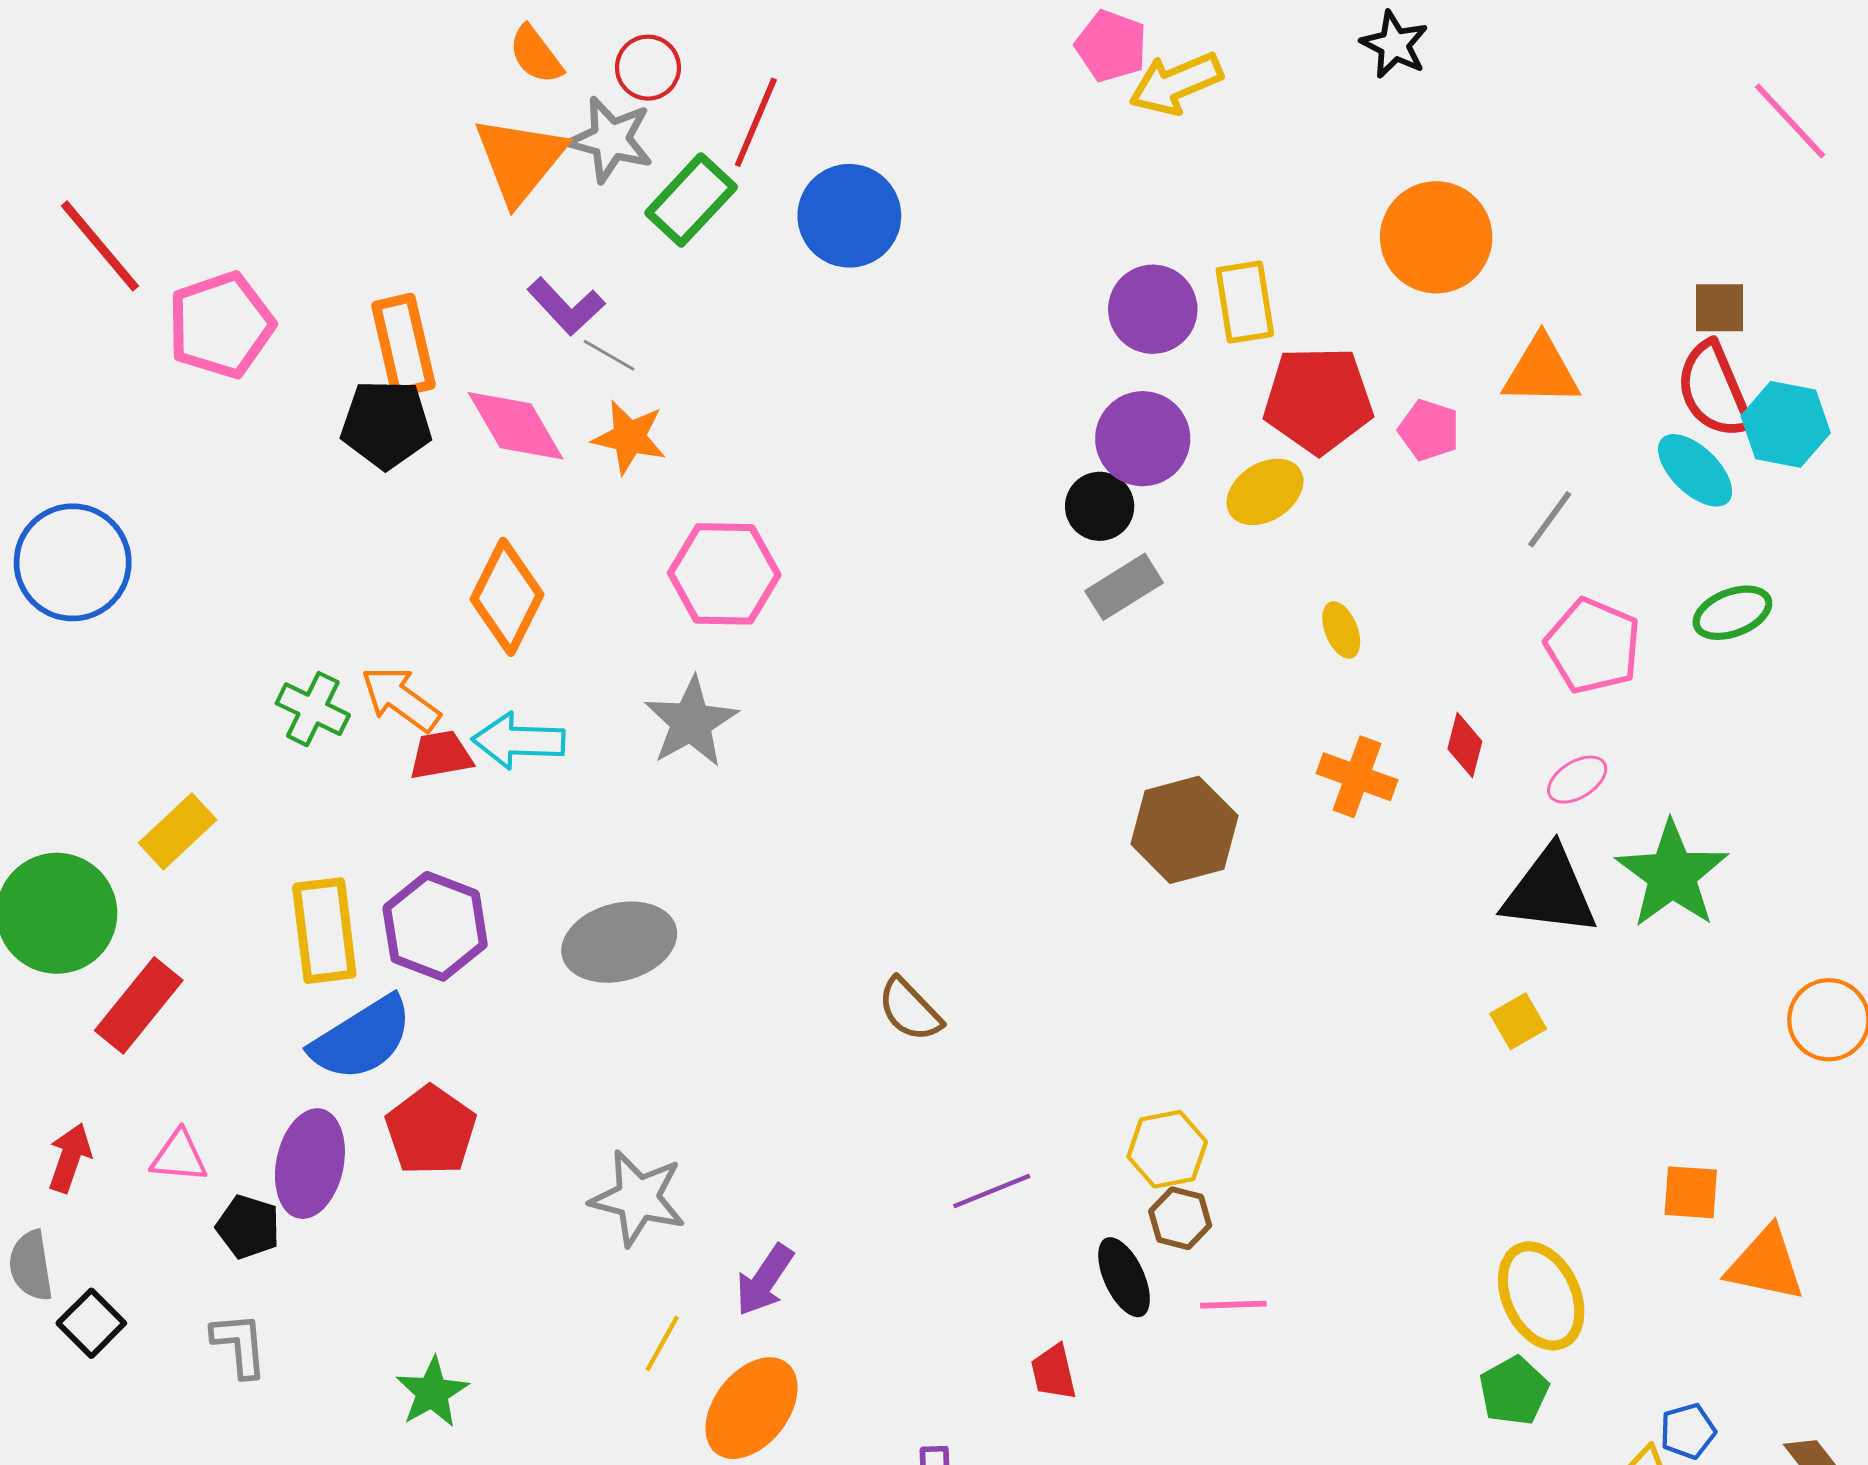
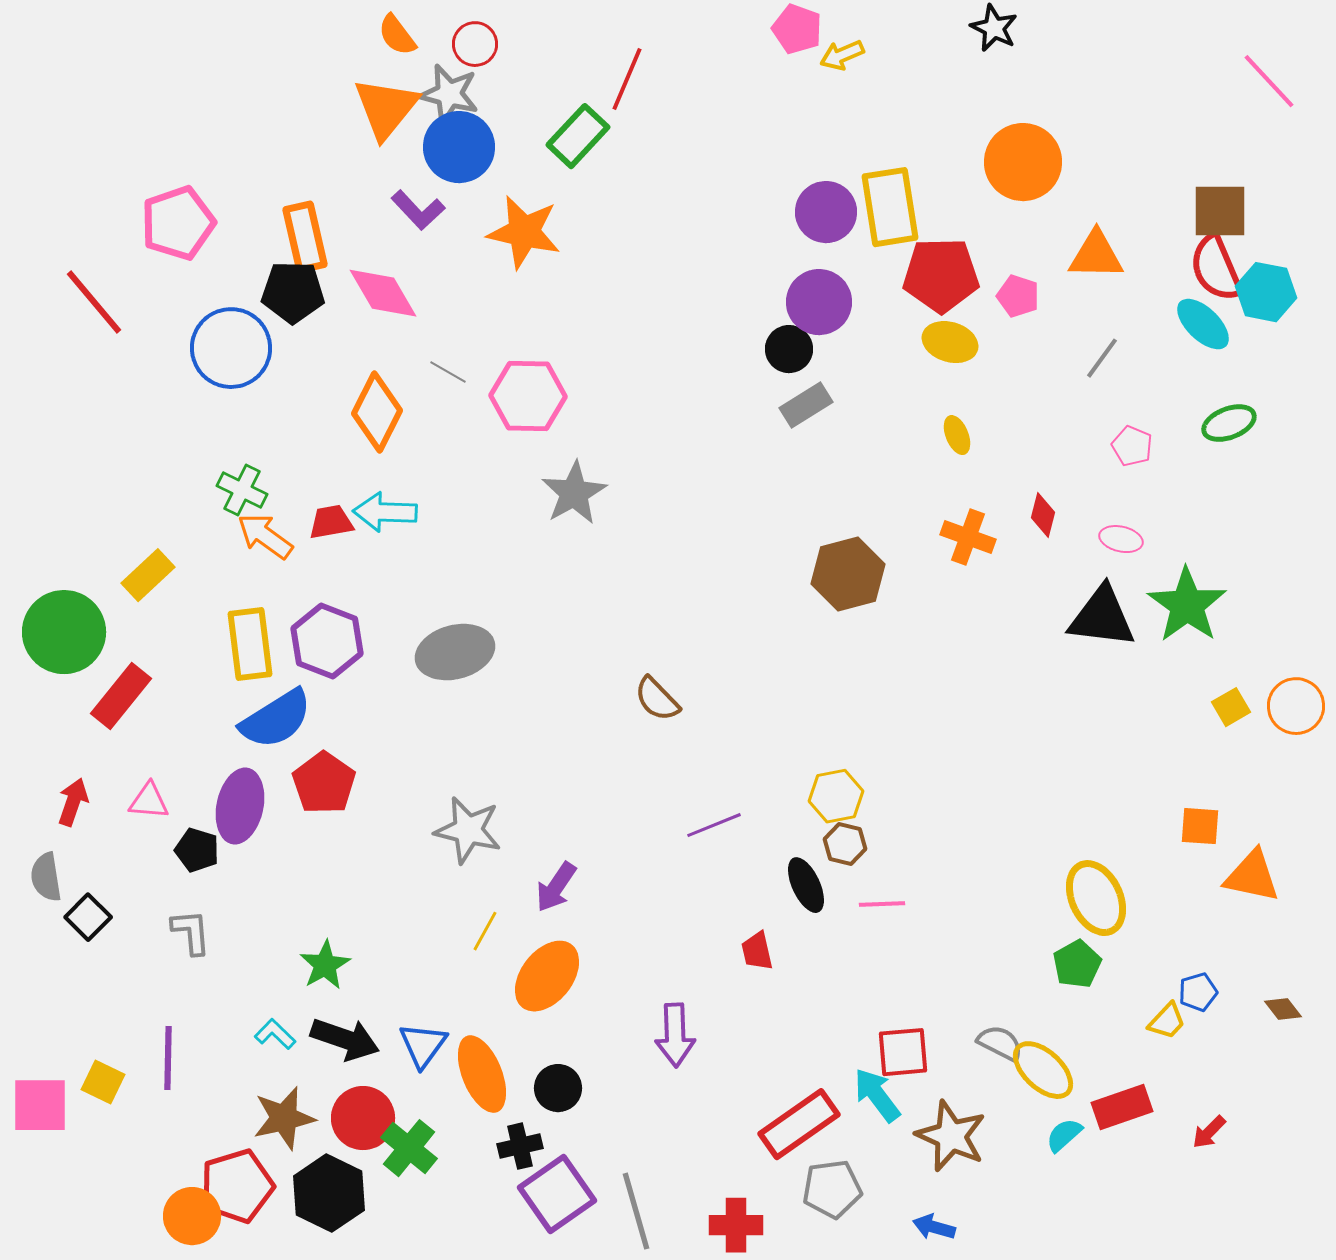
yellow arrow: (1176, 83) -> (842, 55), size x0.7
red line: (756, 122) -> (627, 79), moved
green rectangle: (691, 200) -> (578, 136), moved
blue circle: (849, 216) -> (459, 147), moved
red line: (100, 246) -> (94, 302), moved
yellow rectangle: (1245, 302) -> (890, 207), size x1.4
brown square: (1719, 308) -> (1220, 211), size x1.5
gray line: (609, 355) -> (448, 372), moved
orange star: (629, 437) -> (524, 232), moved, size x1.4
yellow ellipse: (1265, 492) -> (950, 342), moved, turned 50
blue circle: (73, 562) -> (231, 348), moved
pink pentagon: (1593, 646) -> (1132, 446), size x0.6
orange arrow: (401, 699) -> (265, 536), moved
gray star: (691, 722) -> (574, 493), moved
pink ellipse: (1577, 780) -> (1121, 539), turned 45
yellow square: (1518, 1021) -> (1231, 707), moved

